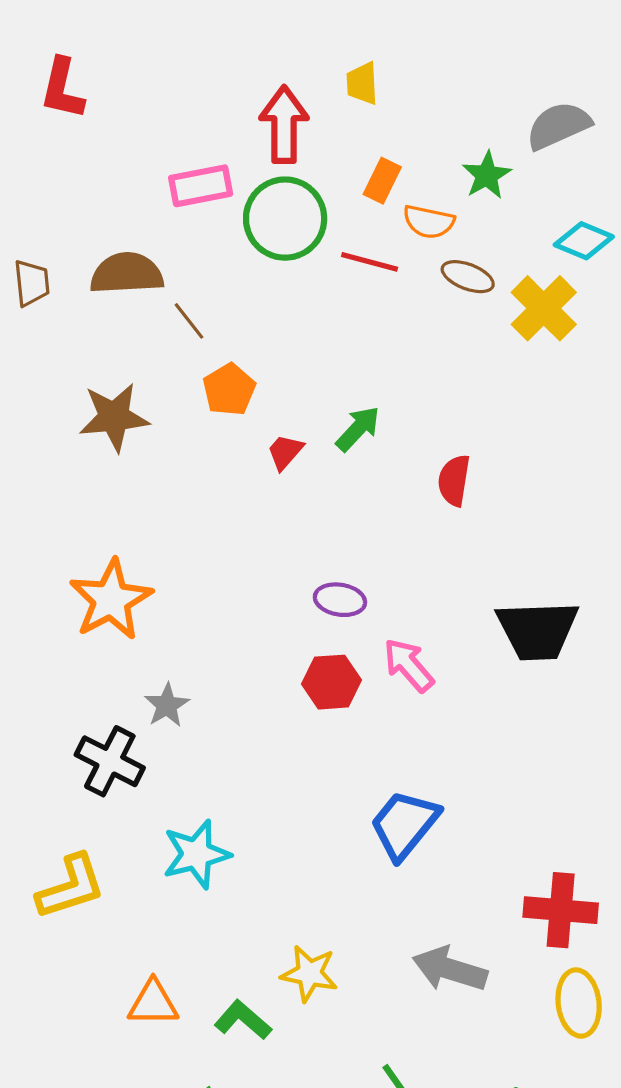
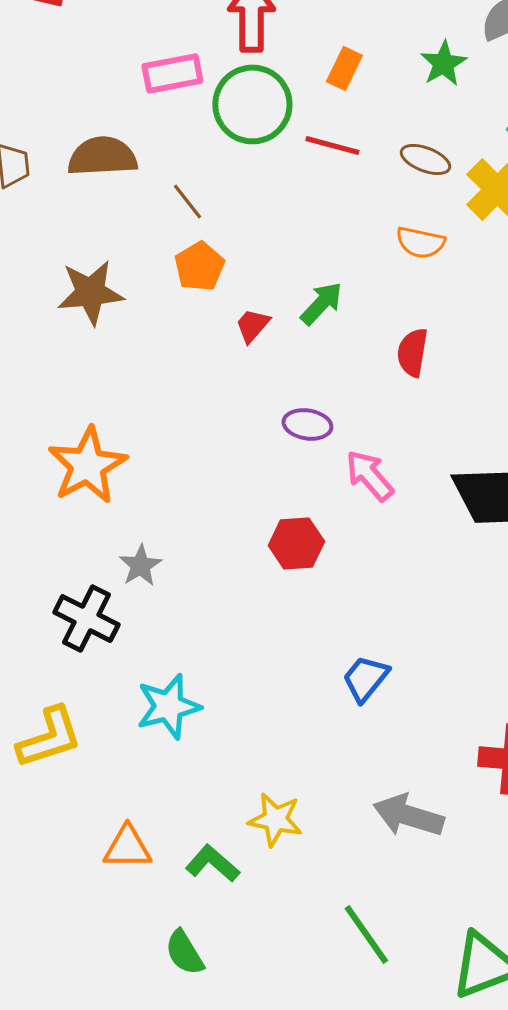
orange semicircle: (429, 222) -> (420, 242), moved
brown line: (189, 321) -> (187, 201), moved
purple ellipse: (340, 600) -> (307, 424), moved
pink arrow: (409, 665) -> (369, 475), moved
blue trapezoid: (404, 825) -> (365, 678), size x0.7

